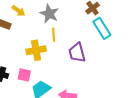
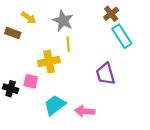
purple trapezoid: (77, 53) -> (105, 74), moved
pink square: (24, 75) -> (31, 81), moved

